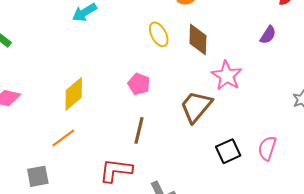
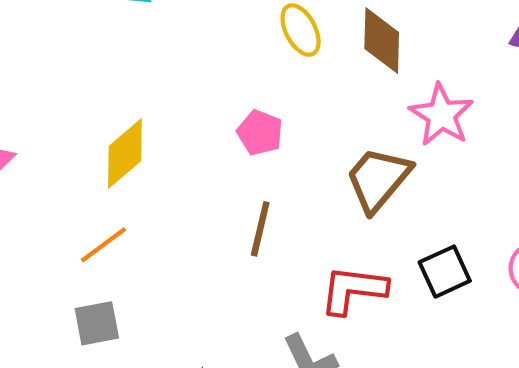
red L-shape: (116, 170) -> (353, 290), moved
gray square: (38, 176) -> (97, 323), moved

